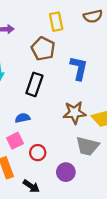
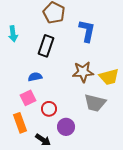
purple circle: (66, 172) -> (66, 127), moved

